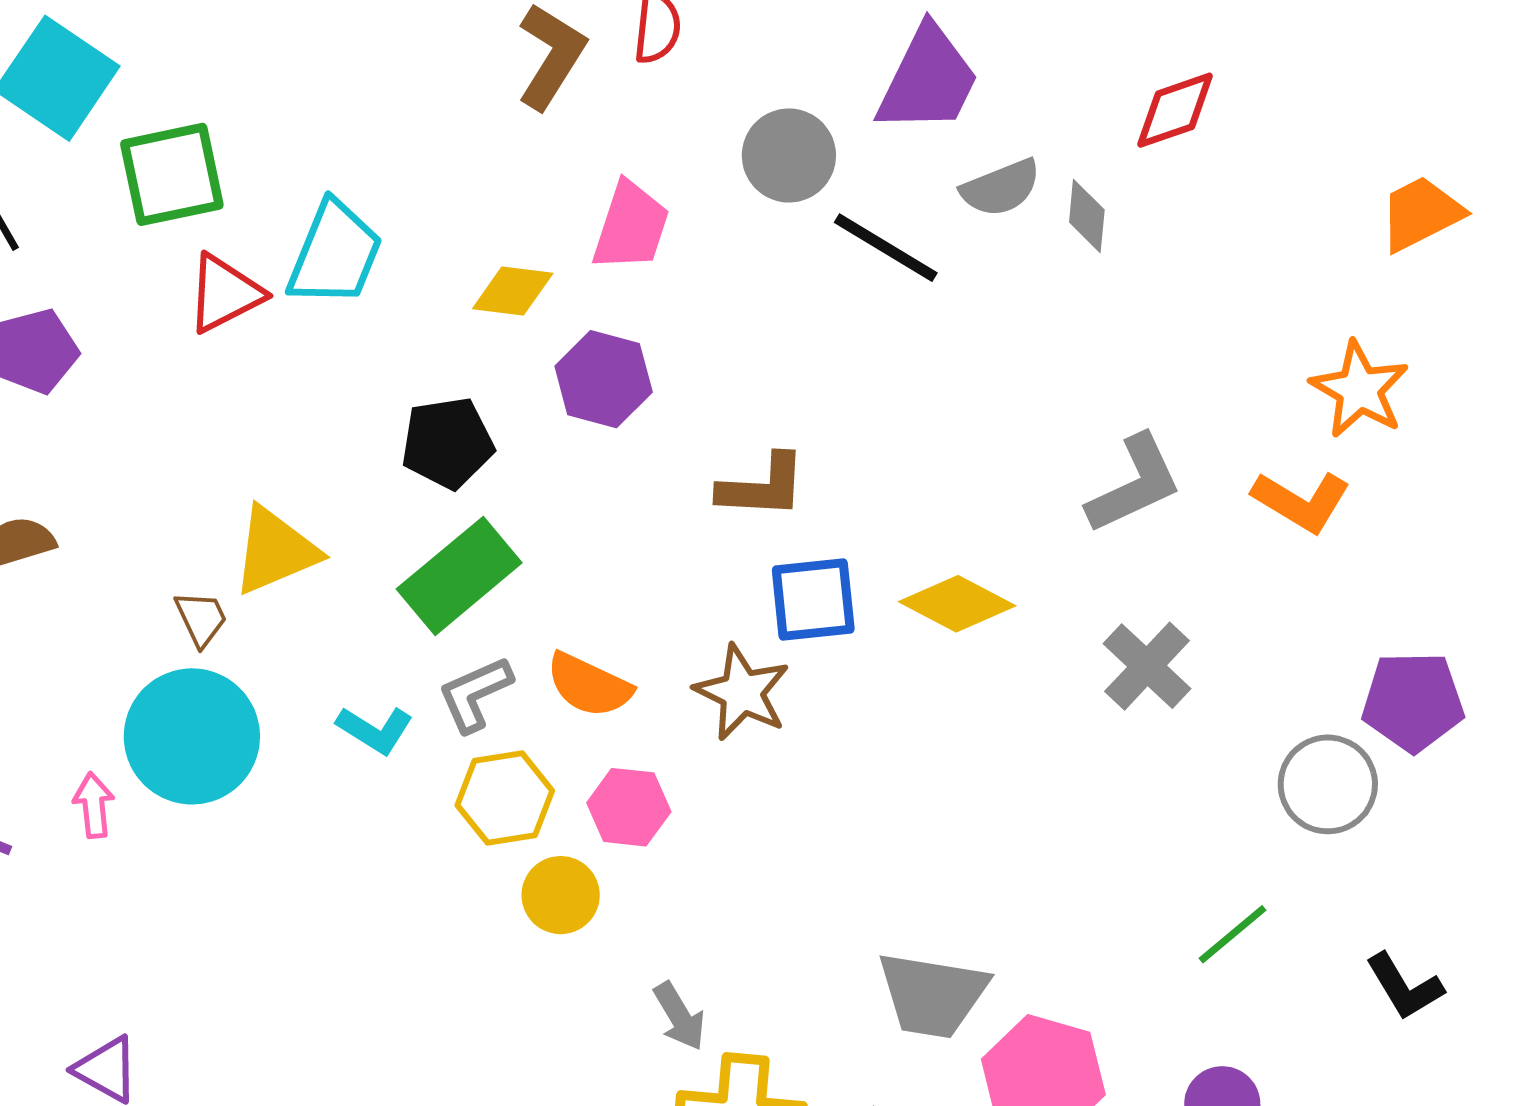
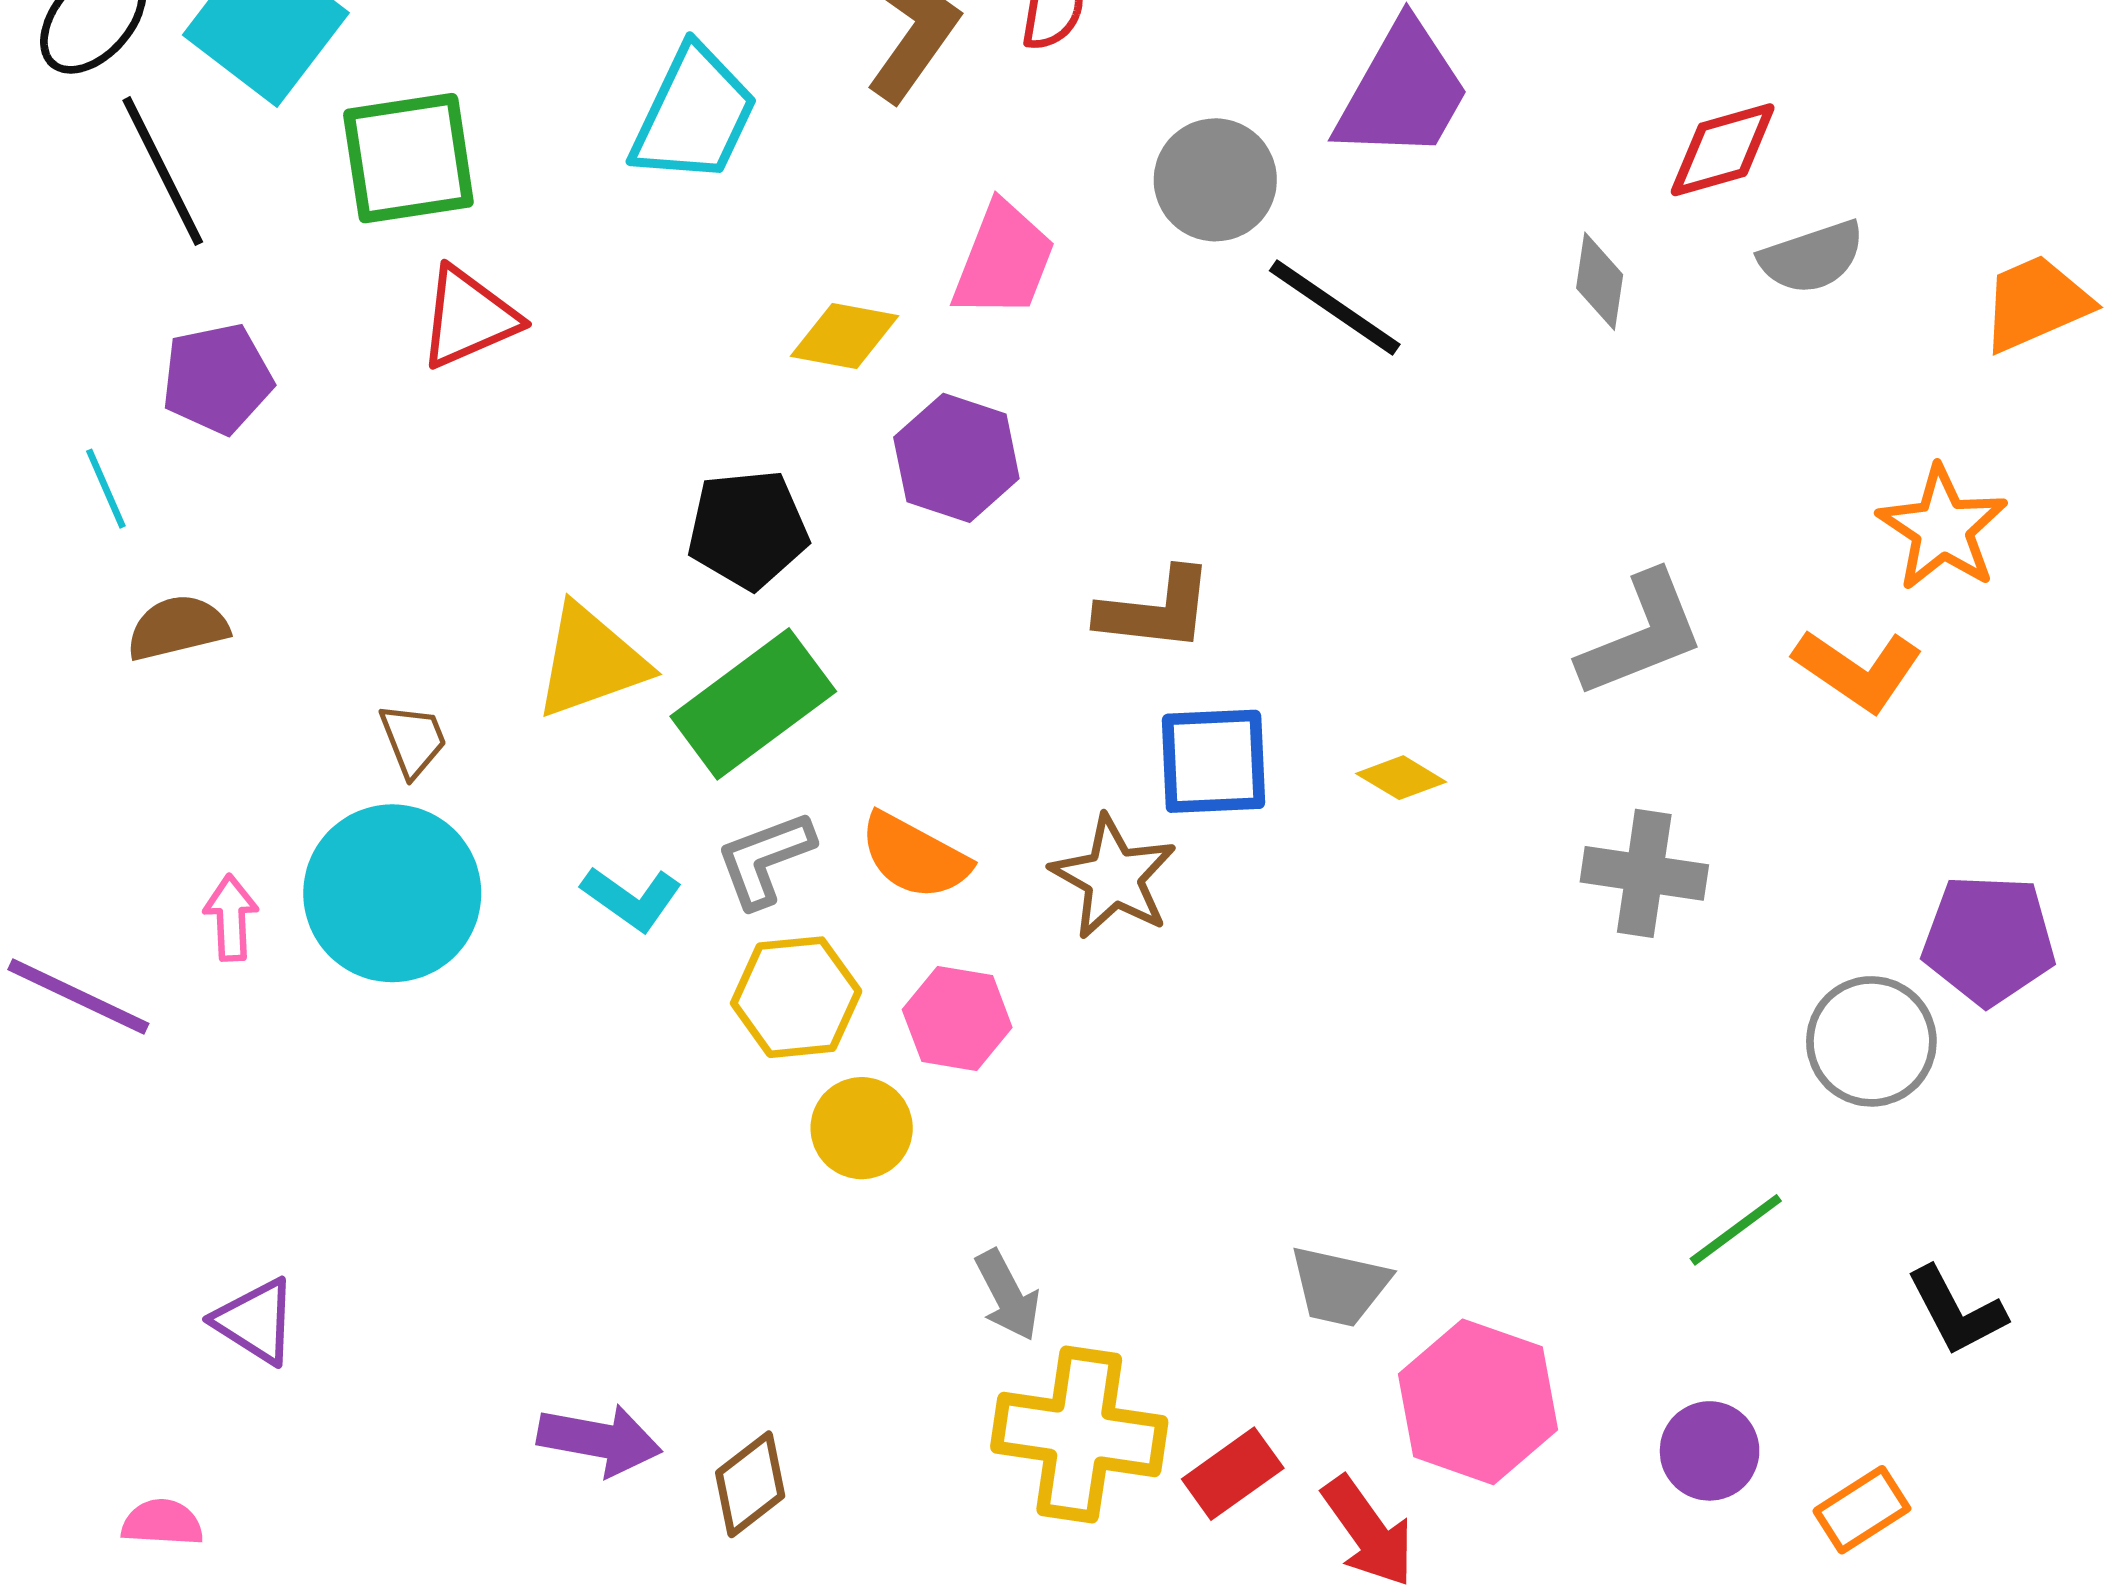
gray semicircle: (1001, 188) -> (1812, 257), moved
cyan trapezoid: (335, 254) -> (694, 115), moved
yellow triangle: (275, 551) -> (591, 661), moved
yellow diamond: (957, 604) -> (1401, 778), size x0.6
gray cross: (1147, 666) -> (1644, 873), turned -38
pink arrow: (94, 805) -> (231, 918), moved
gray trapezoid: (932, 995) -> (1339, 1286), size x0.7

